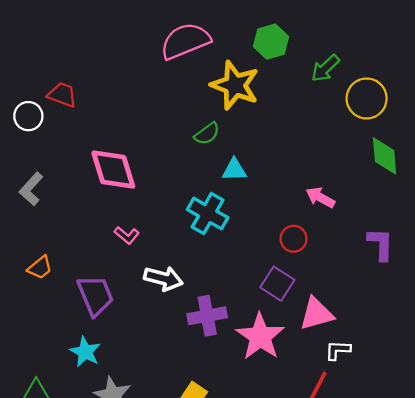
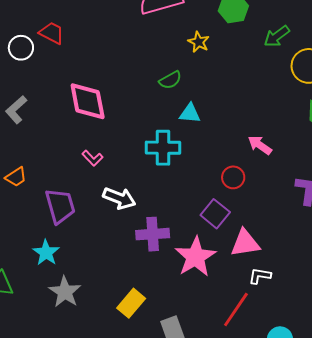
yellow star: (235, 85) -> (199, 42), size x0.5
cyan cross: (208, 214) -> (163, 148), turned -36

